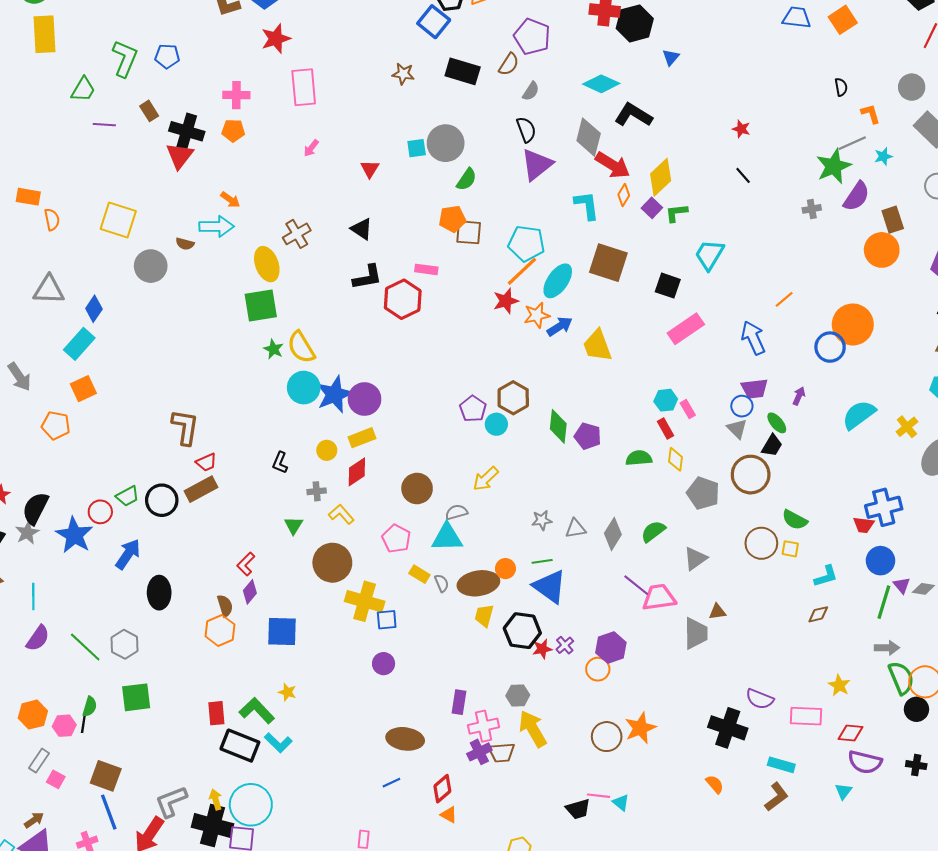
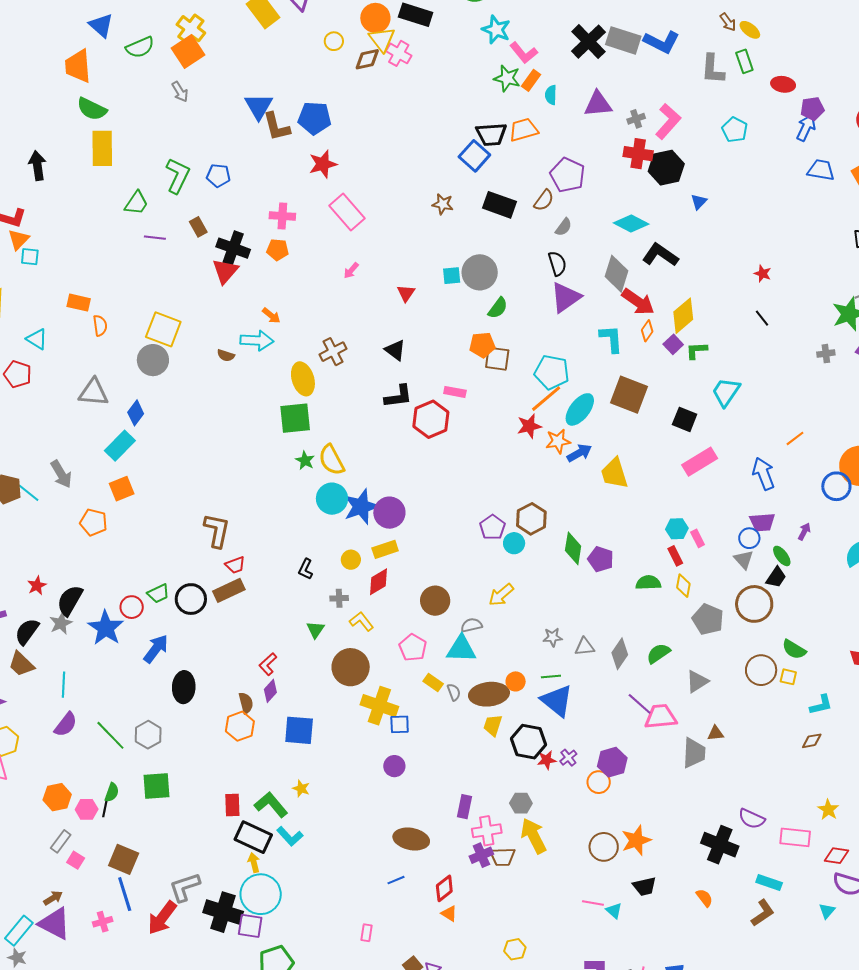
pink rectangle: (304, 87) -> (347, 212), turned -39
gray circle: (151, 266) -> (153, 360), moved
yellow arrow: (216, 800) -> (254, 863), moved
black trapezoid: (578, 809) -> (645, 886), moved

